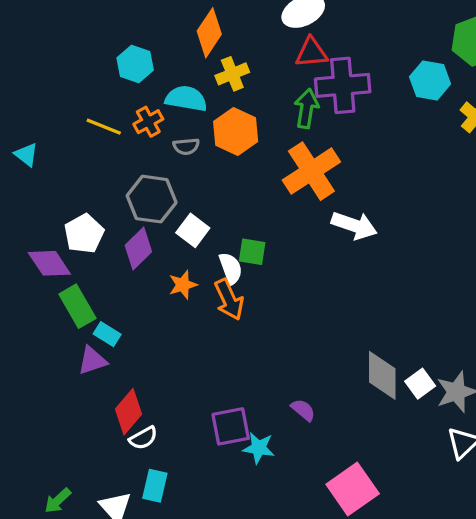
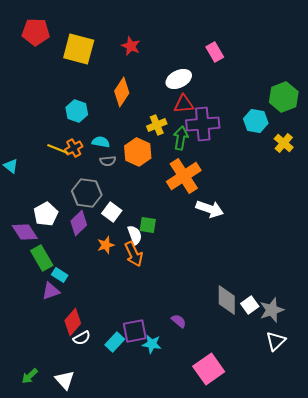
yellow cross: (232, 74) -> (157, 125), moved
cyan semicircle: (186, 99) -> (101, 142), moved, size x0.7
orange cross: (148, 122) -> (74, 148), moved
cyan rectangle: (155, 486) -> (115, 342), moved, turned 30

